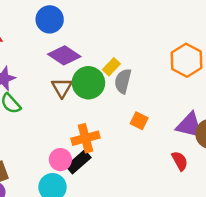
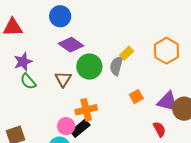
yellow rectangle: (111, 67) -> (127, 53), moved
brown triangle: (62, 88) -> (63, 79), moved
orange square: (139, 121) -> (136, 97), moved, turned 32

